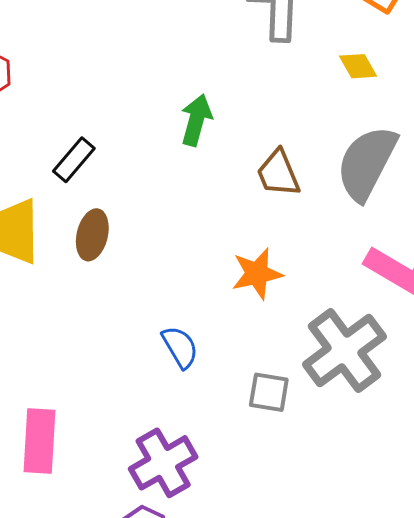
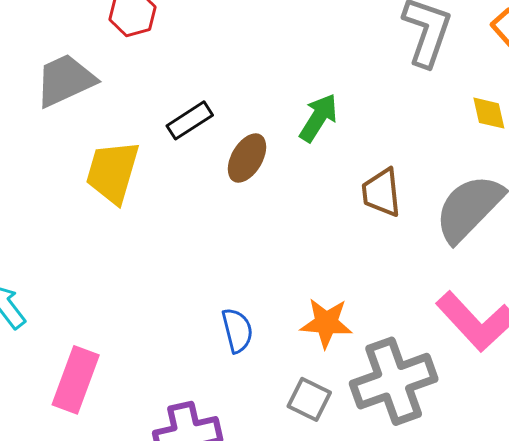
brown ellipse: (92, 235) -> (247, 158), moved
orange star: (257, 274) -> (326, 323), moved

